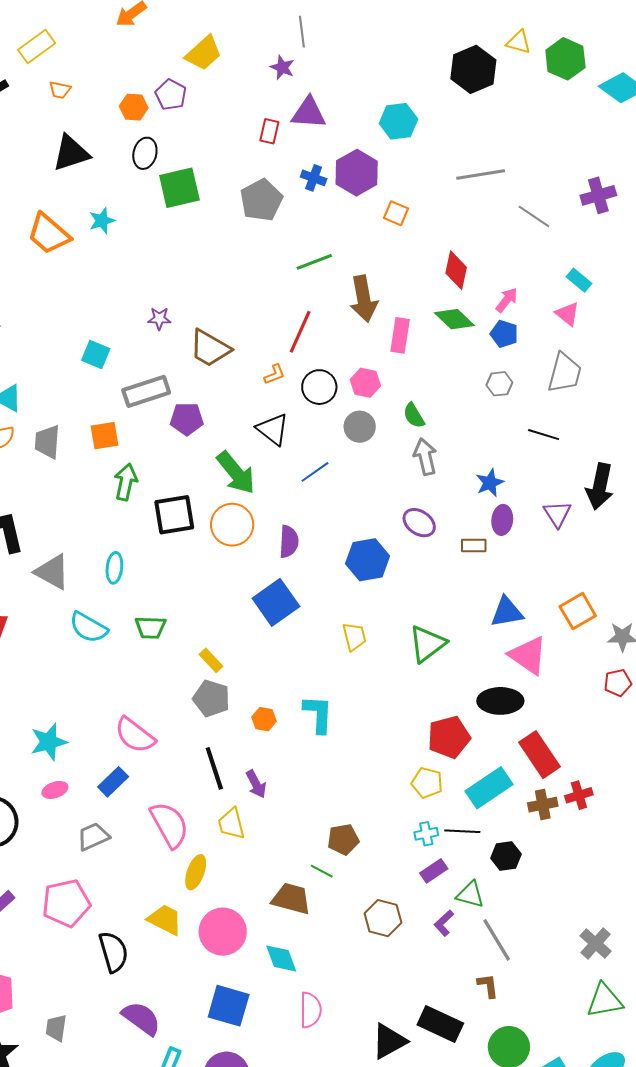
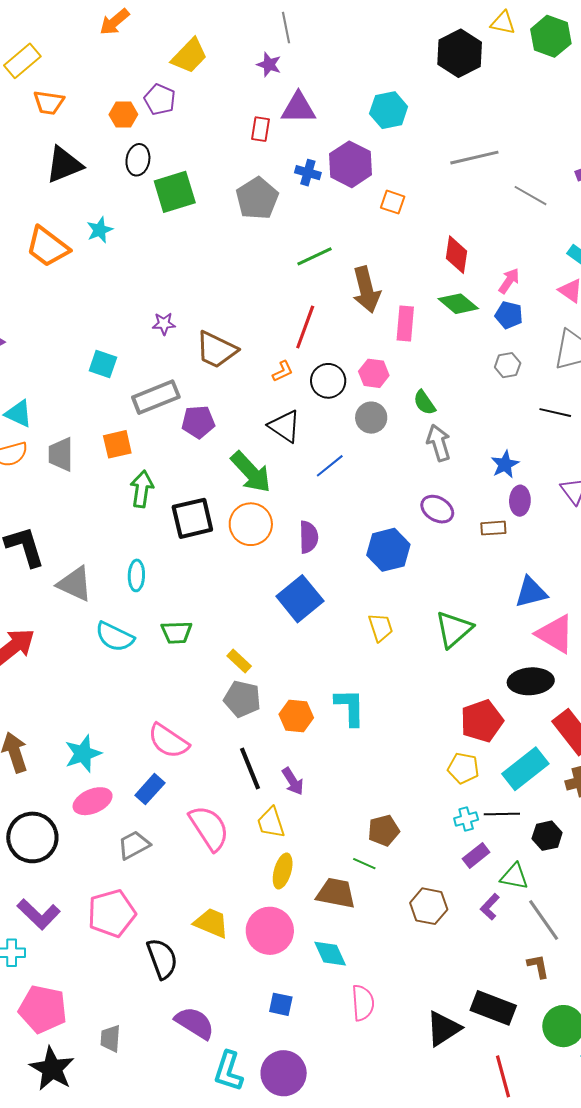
orange trapezoid: (60, 90) -> (49, 103), size x1.4
orange hexagon: (264, 719) -> (296, 716), size x1.4
pink ellipse: (55, 790) -> (93, 801), size x1.5
yellow ellipse: (196, 872) -> (283, 871), moved
blue square: (229, 1006) -> (281, 1004), size x0.6

